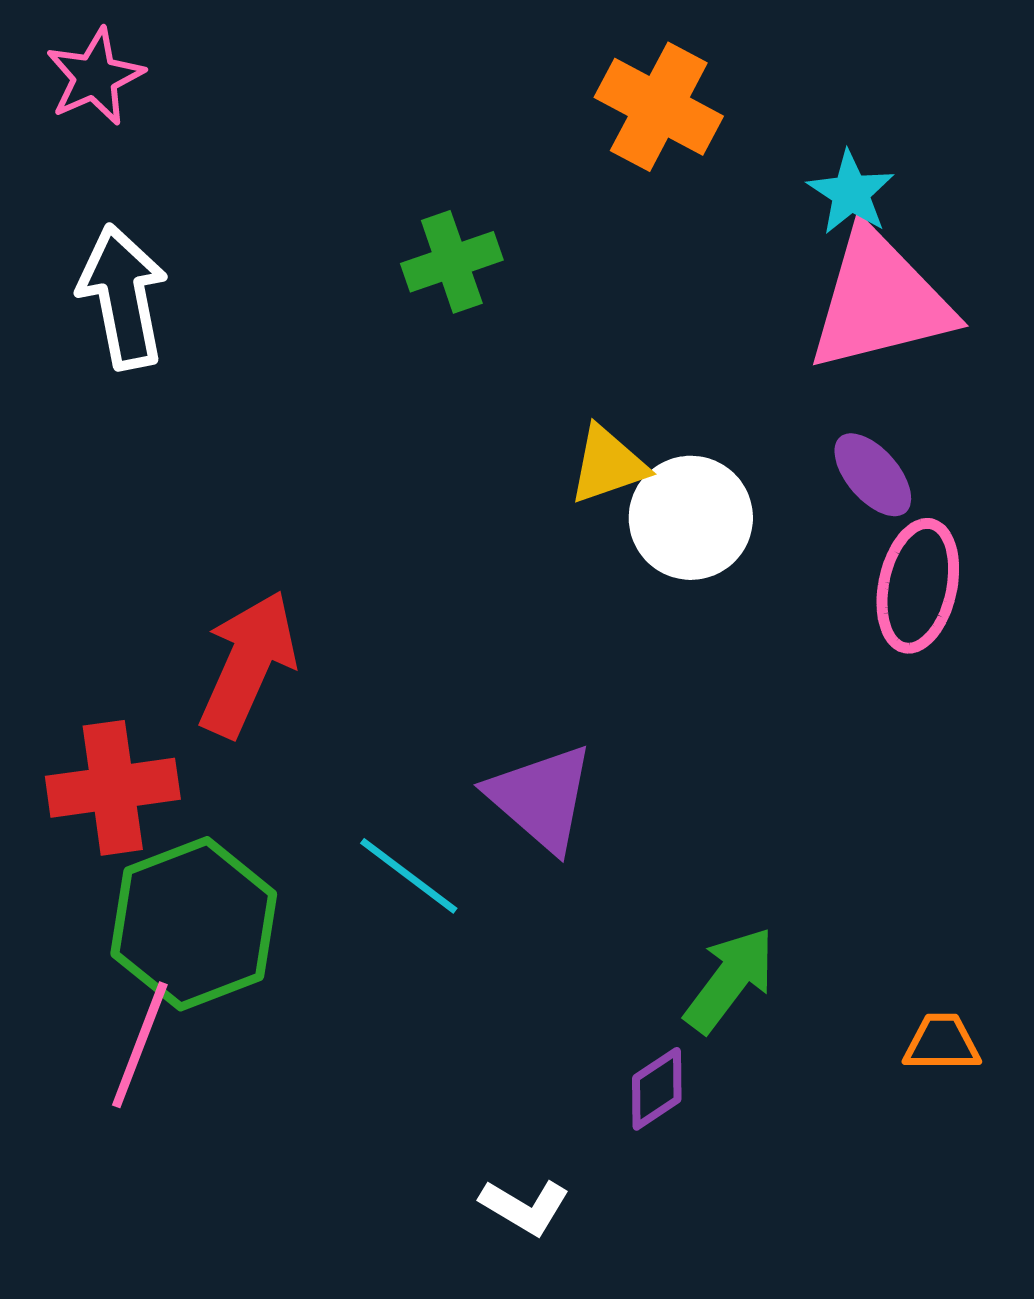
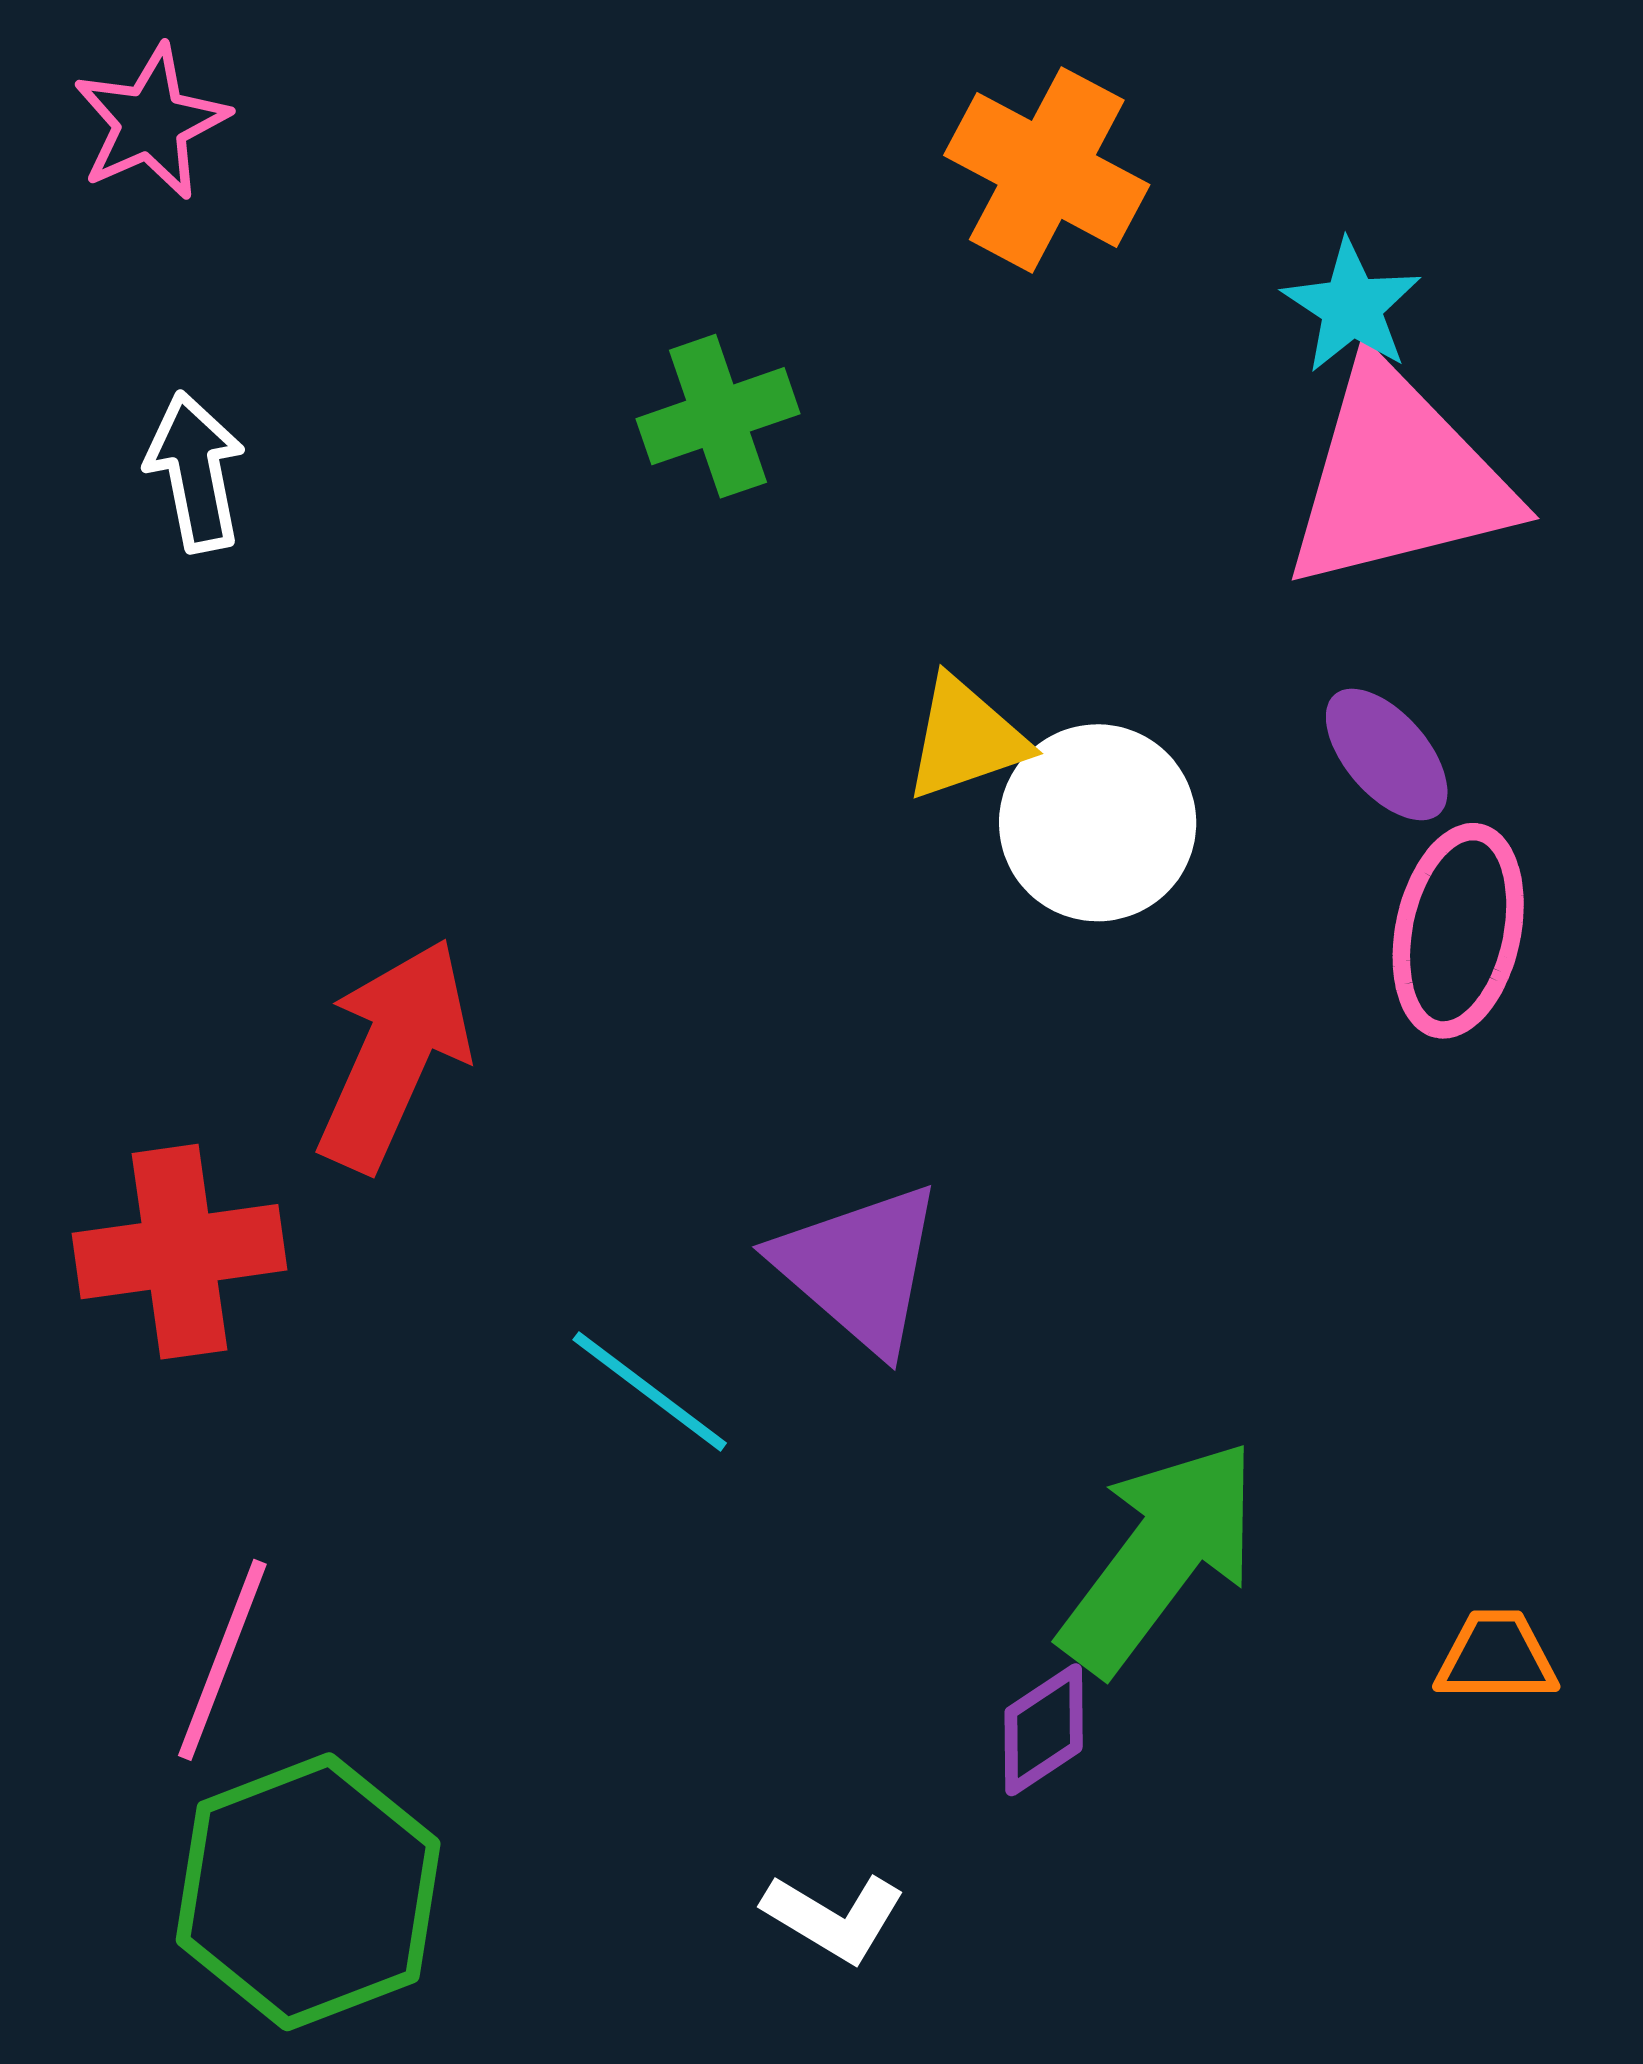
white arrow: (123, 297) -> (195, 472), size x0.7
green hexagon: (194, 924) -> (308, 1892), moved
green arrow: (730, 980) -> (1160, 1557), size x1.4

